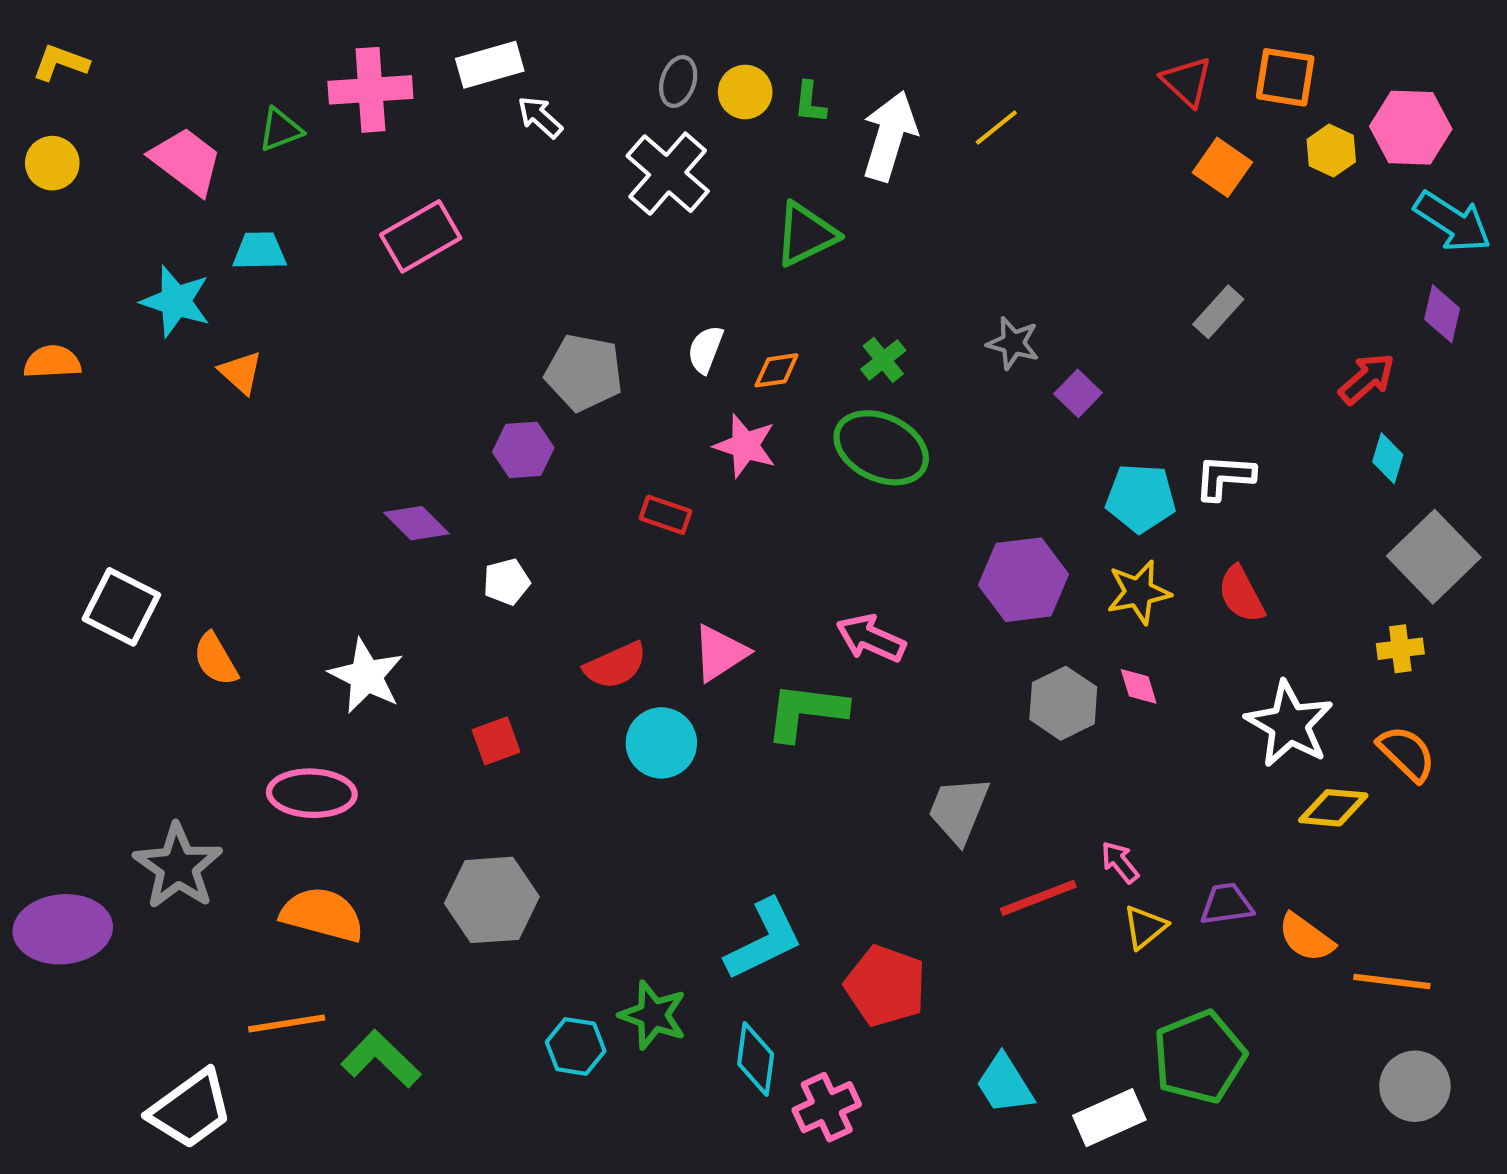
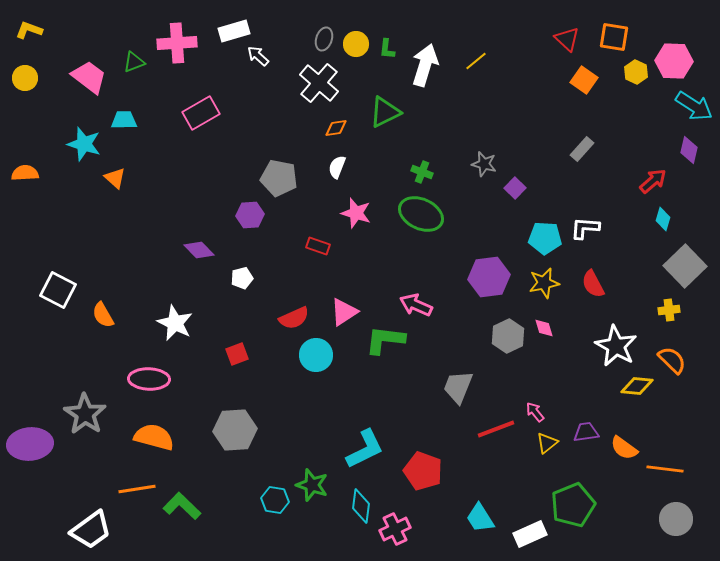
green cross: (883, 360) -> (422, 172), turned -30
orange diamond: (777, 370) -> (336, 128), moved

